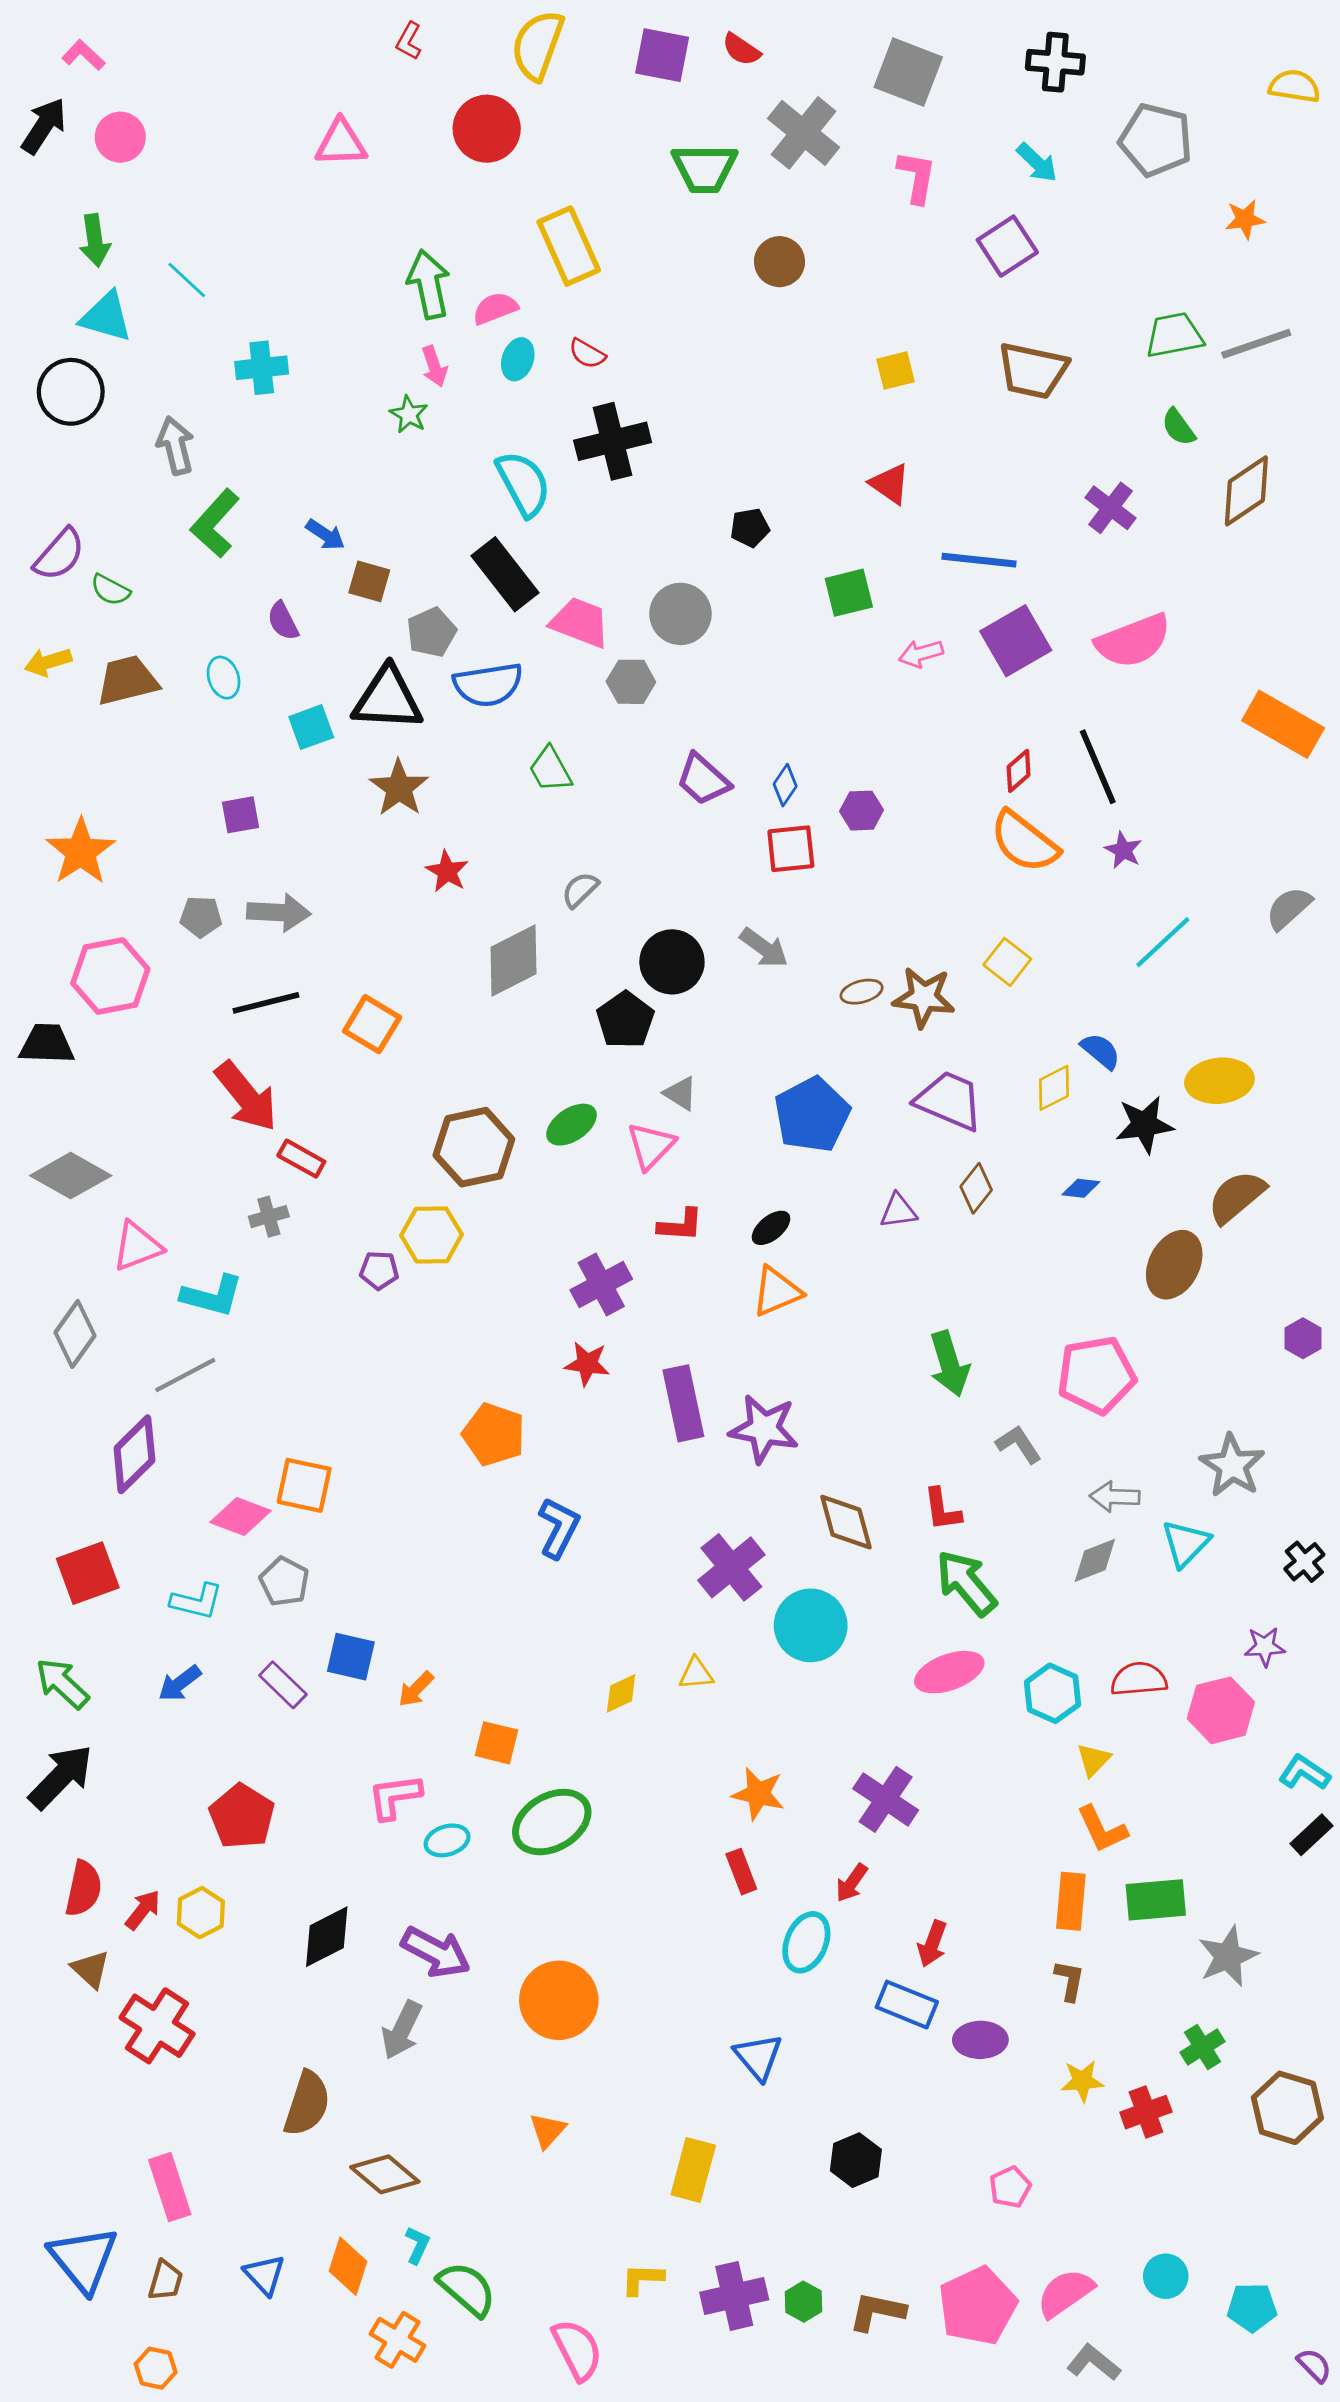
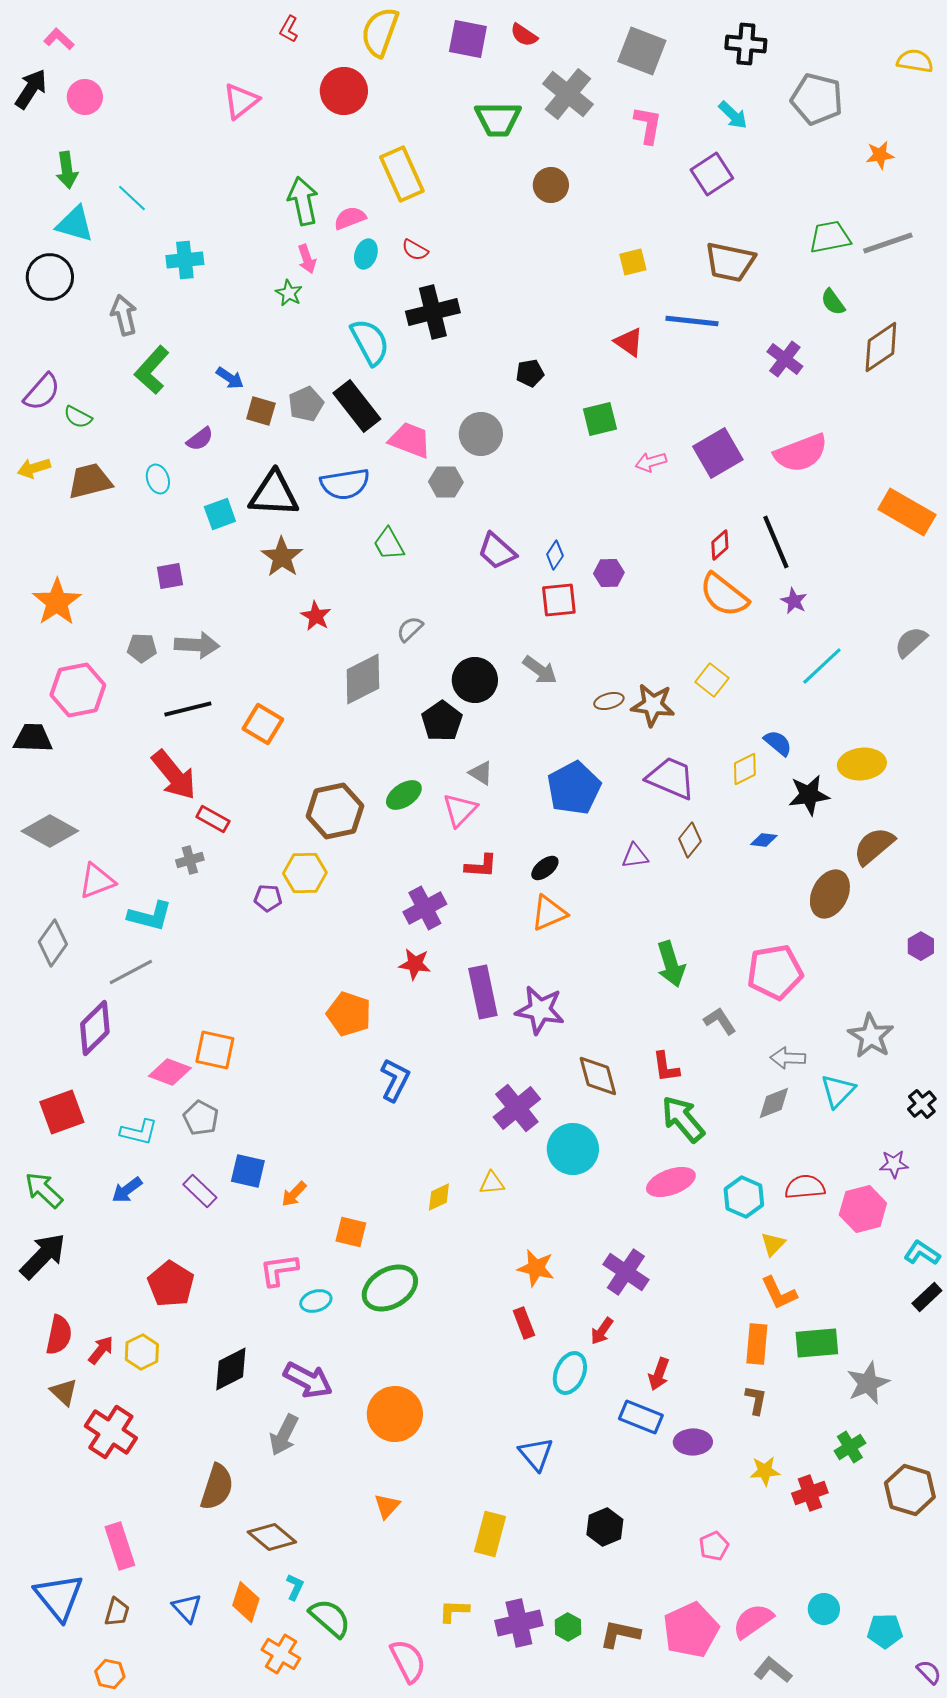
pink triangle: (341, 143) -> (241, 101), turned -36
blue line: (979, 560) -> (692, 321), moved
purple semicircle: (283, 621) -> (200, 439), turned -100
gray pentagon: (431, 632) -> (306, 404), moved

